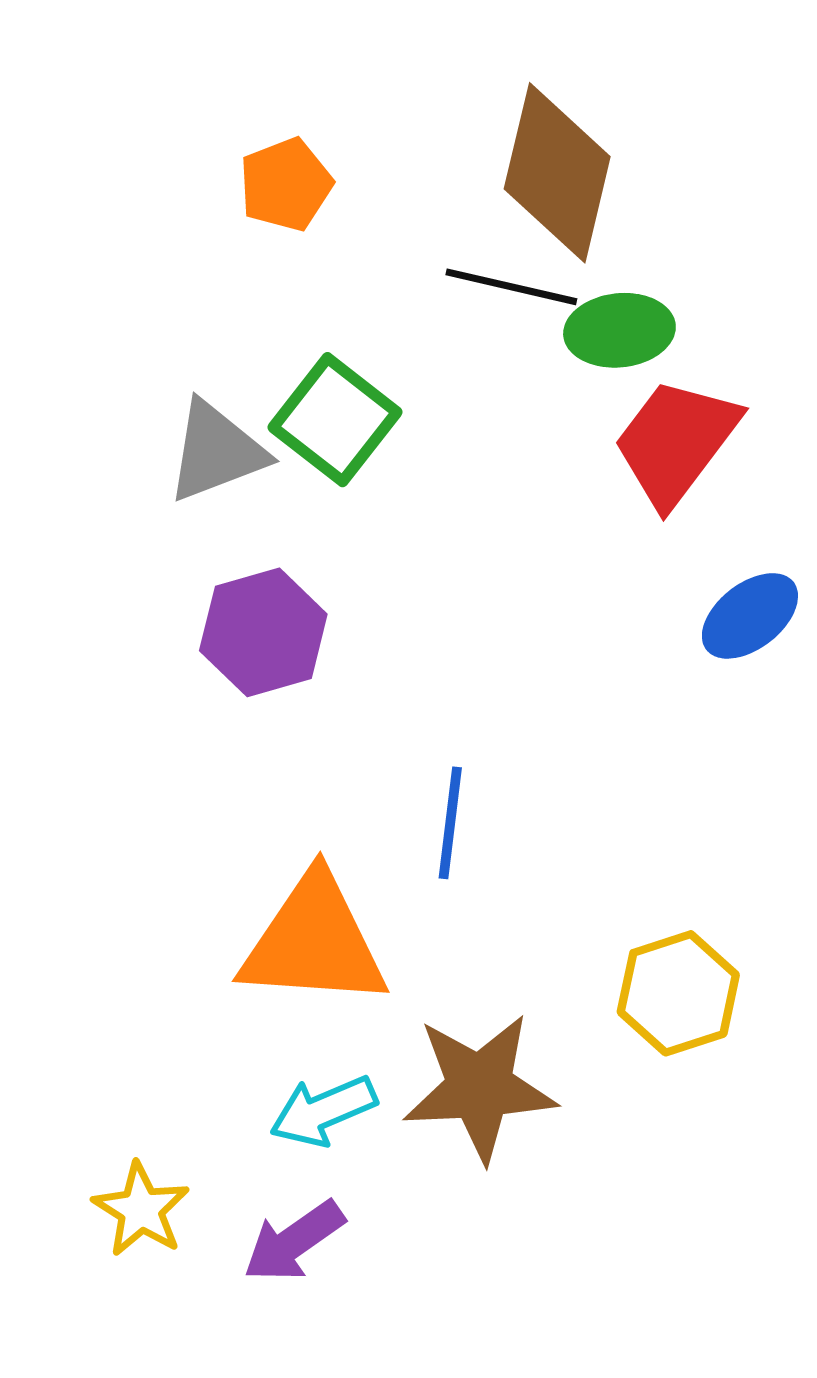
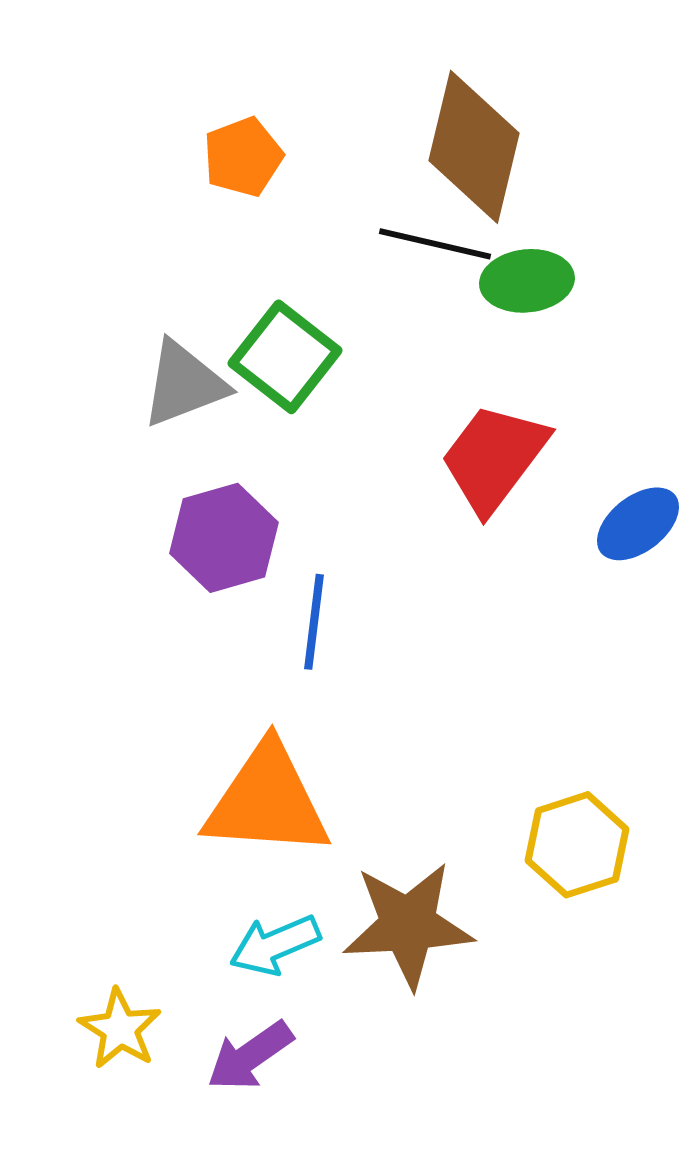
red trapezoid: (676, 442) -> (494, 458), moved
blue line: (450, 823) -> (314, 622), moved

